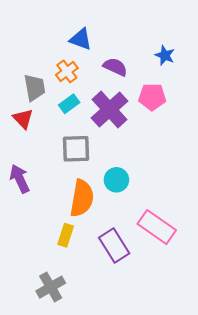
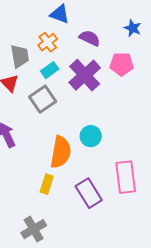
gray square: (76, 149) -> (43, 99), moved, turned -32
pink rectangle: (157, 227) -> (126, 177), turned 48

